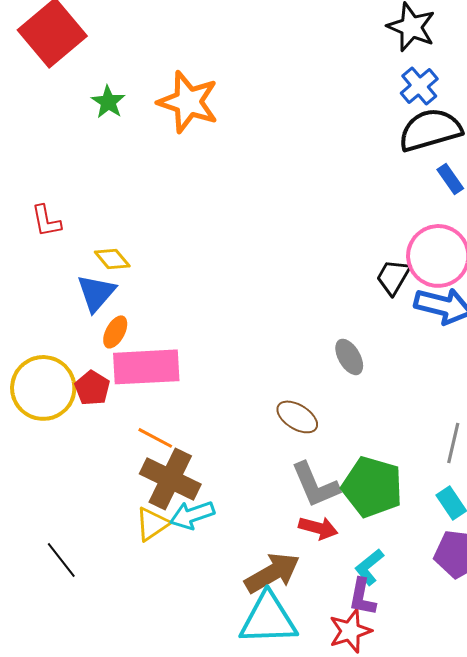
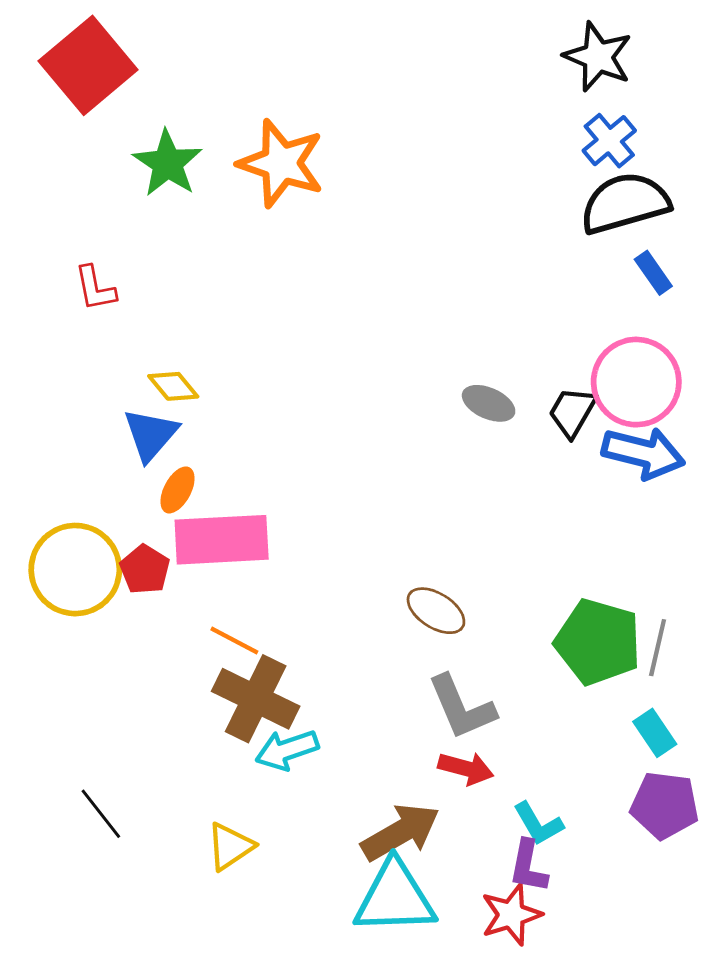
green star: (108, 102) -> (168, 163), size x1.4
red L-shape: (46, 221) -> (95, 288), moved
gray ellipse: (349, 357) -> (489, 403), moved, turned -36
green pentagon: (372, 487) -> (598, 642), moved
yellow triangle: (152, 524) -> (230, 846), moved
cyan L-shape: (369, 567) -> (538, 824), turned -81

